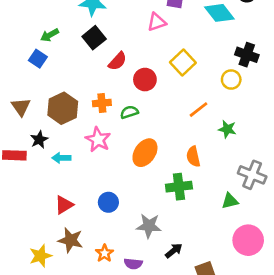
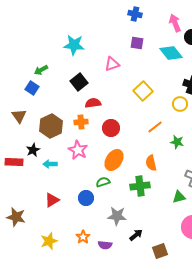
pink triangle: (157, 22) -> (112, 64), moved
black square: (94, 38) -> (79, 82), moved
red semicircle: (118, 61) -> (93, 103), moved, turned -140
red circle: (145, 80) -> (111, 128), moved
brown triangle: (21, 107) -> (19, 116), moved
green semicircle: (129, 112) -> (103, 182), moved
brown star: (71, 240) -> (16, 217), moved
yellow star: (40, 256) -> (49, 241), moved

